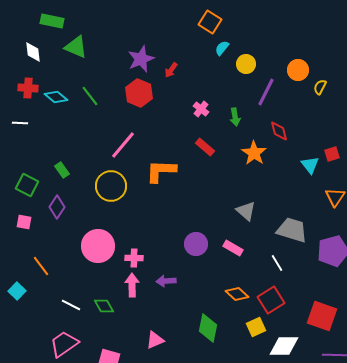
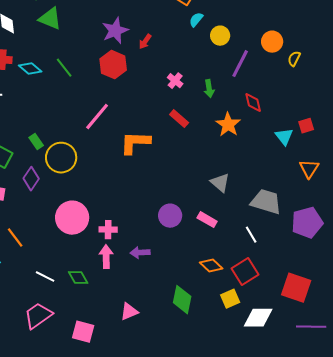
yellow circle: (111, 186) -> (61, 158), moved

